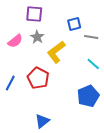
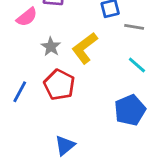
gray star: (37, 37) -> (51, 47), moved
pink semicircle: (15, 41) -> (27, 17), moved

